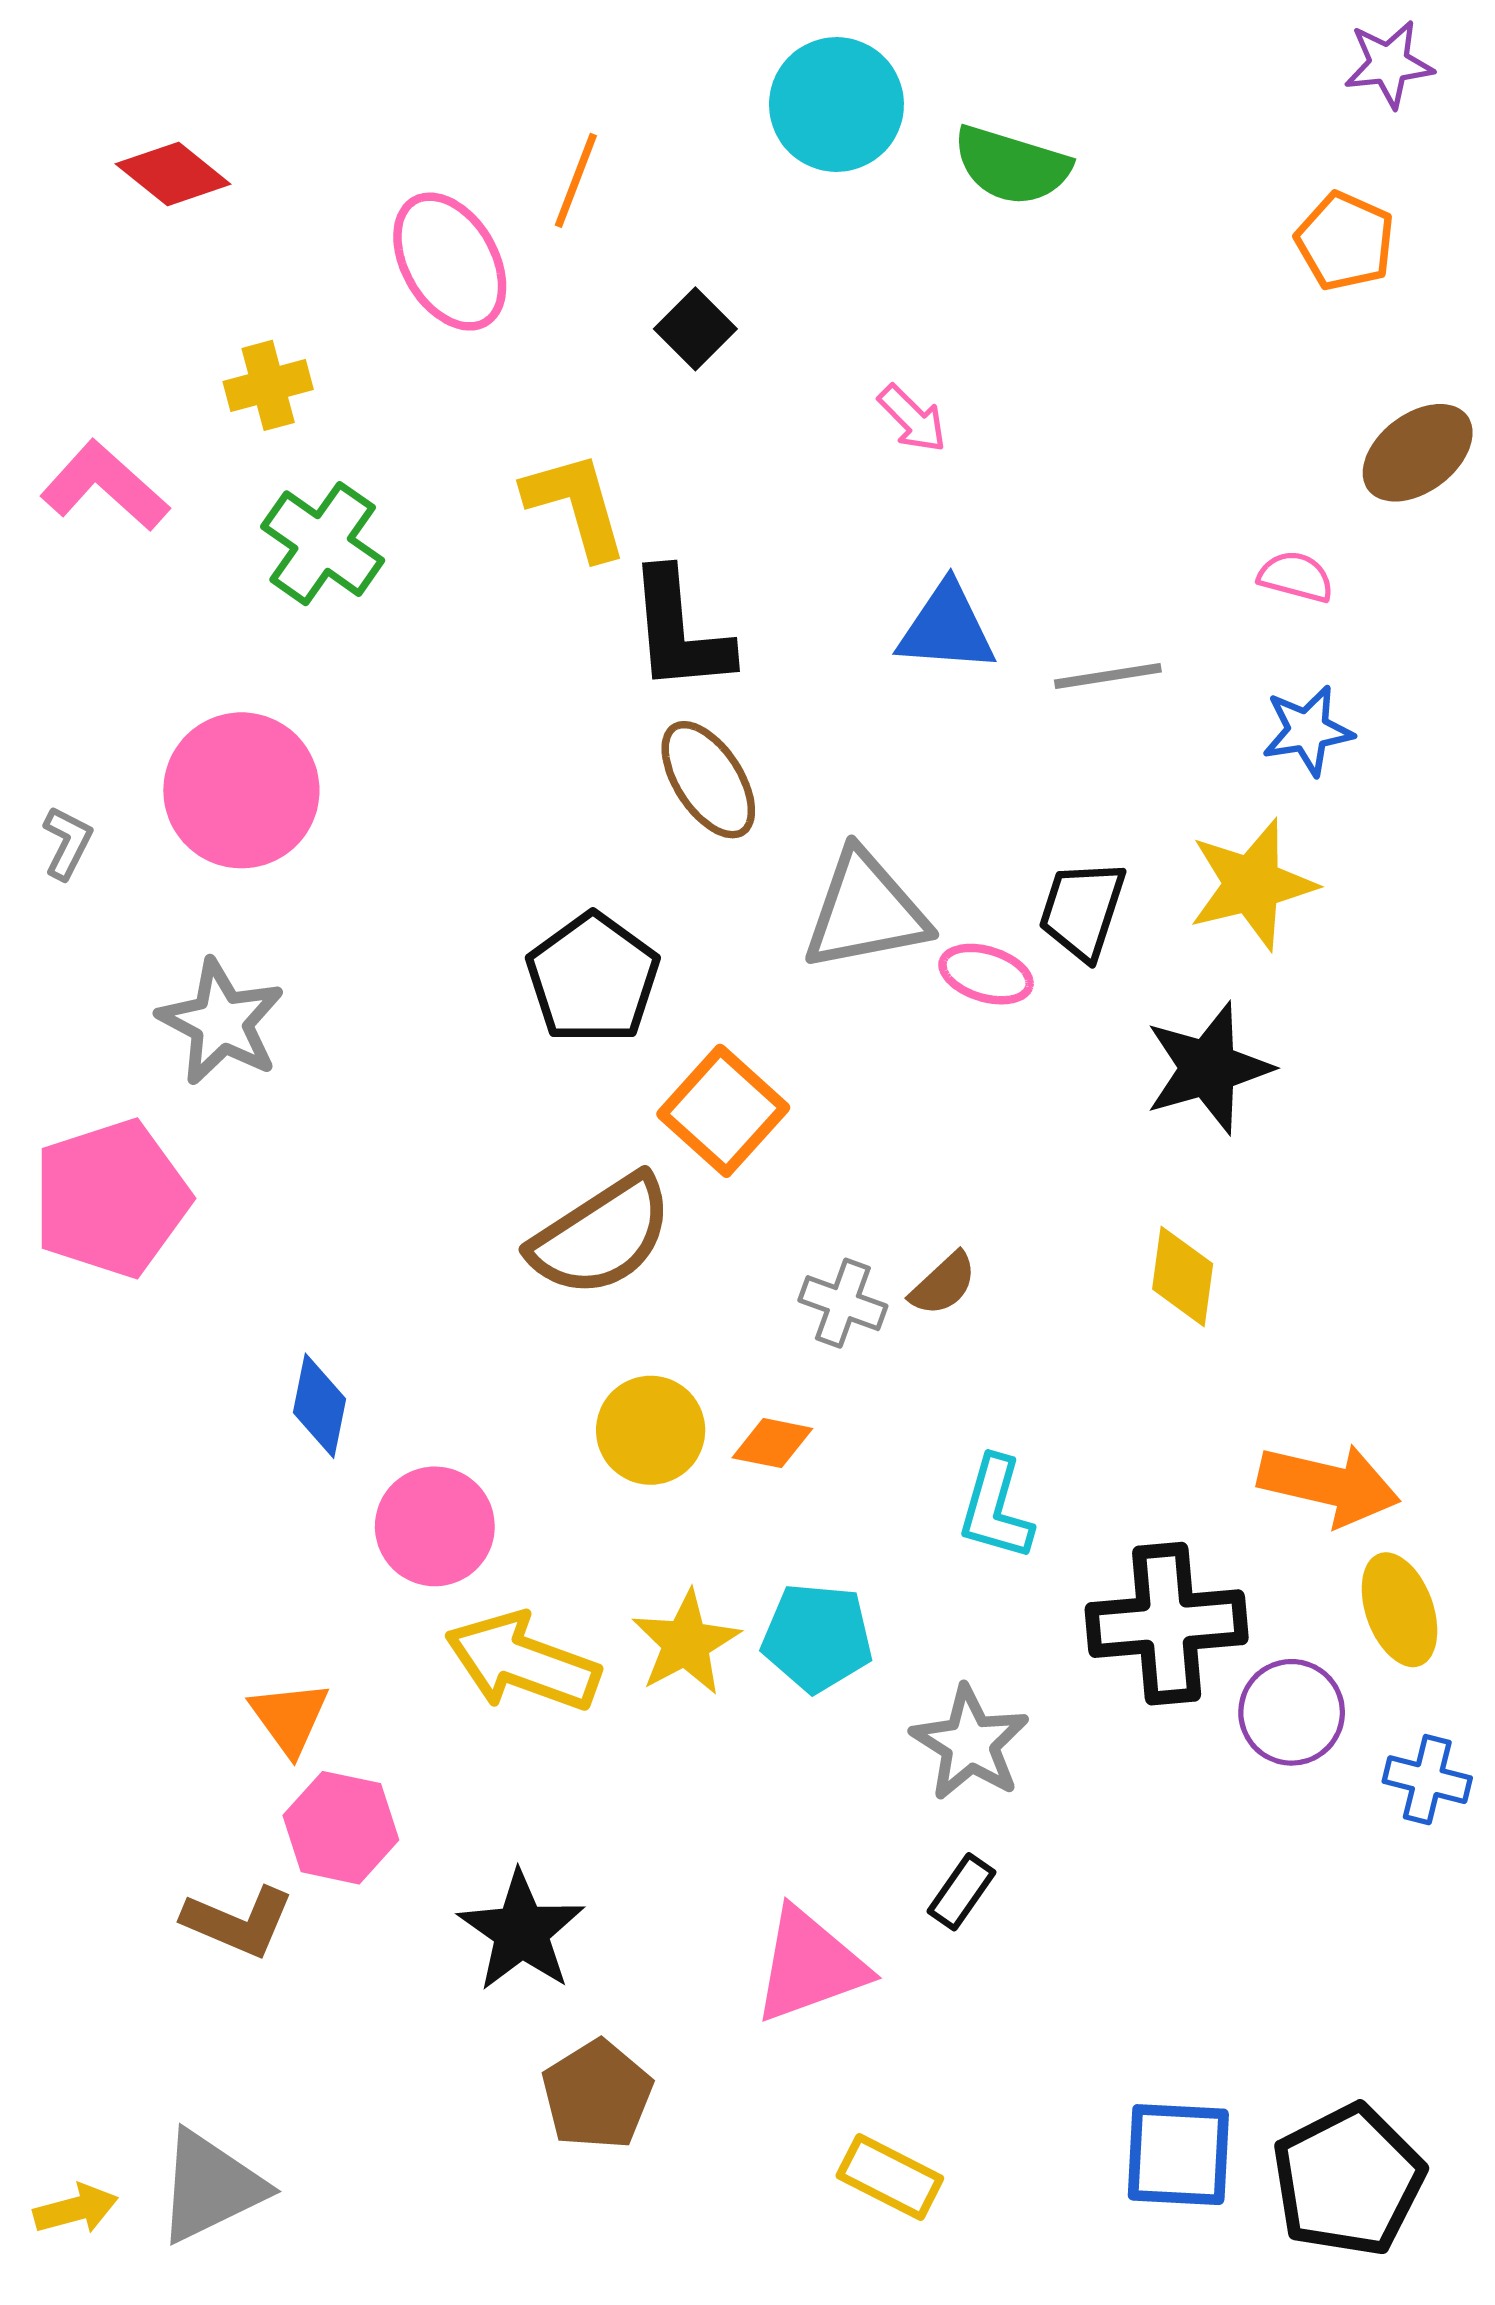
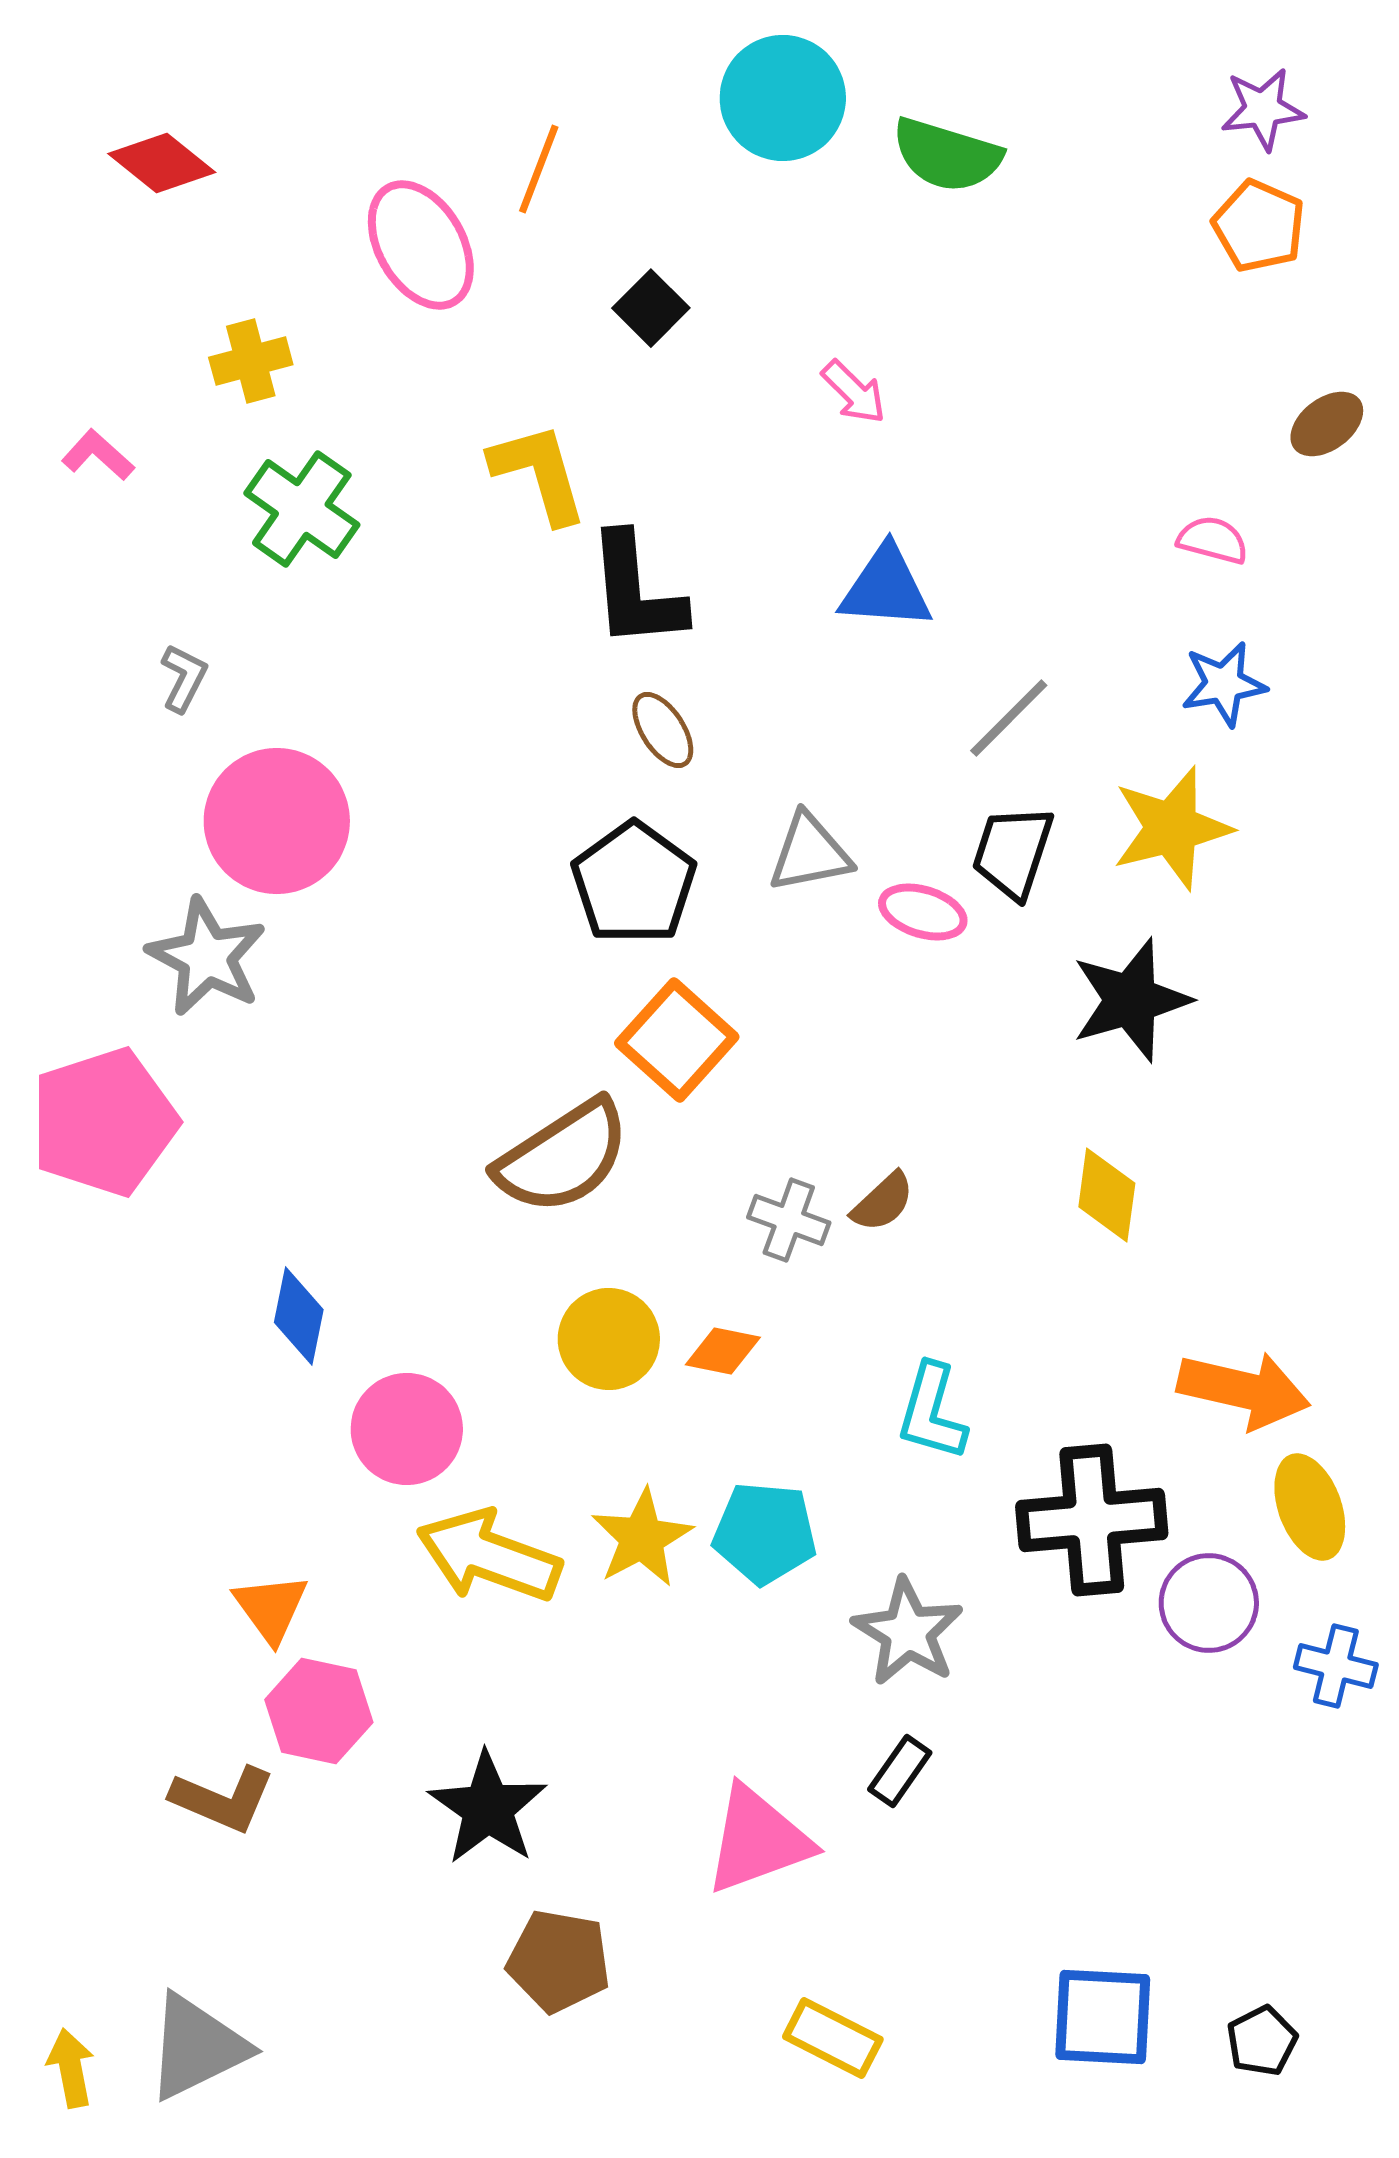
purple star: (1389, 64) -> (1263, 109), moved
brown ellipse: (1418, 453) -> (1327, 424), size x0.7
pink L-shape: (105, 486) -> (98, 455), size x0.6
gray line: (1108, 676) -> (1009, 718), moved, turned -36
brown ellipse: (708, 780) -> (663, 730), size x0.7
pink circle: (241, 790) -> (277, 821), moved
gray L-shape: (67, 843) -> (184, 678), moved
gray triangle: (865, 911) -> (810, 853), size x0.7
black pentagon: (593, 978) -> (634, 883), moved
brown pentagon: (597, 2095) -> (559, 1961), turned -30
black pentagon: (1348, 2180) -> (1262, 2041), size x0.5
yellow arrow: (76, 2209) -> (71, 2068), turned -86

